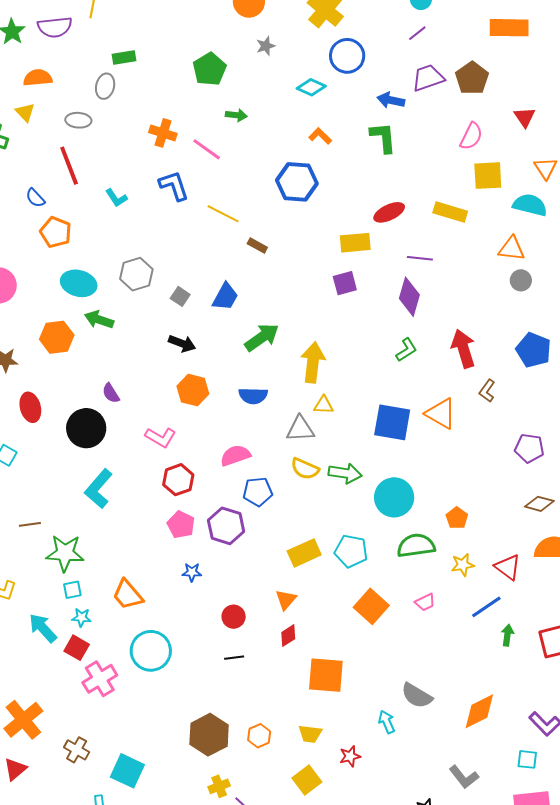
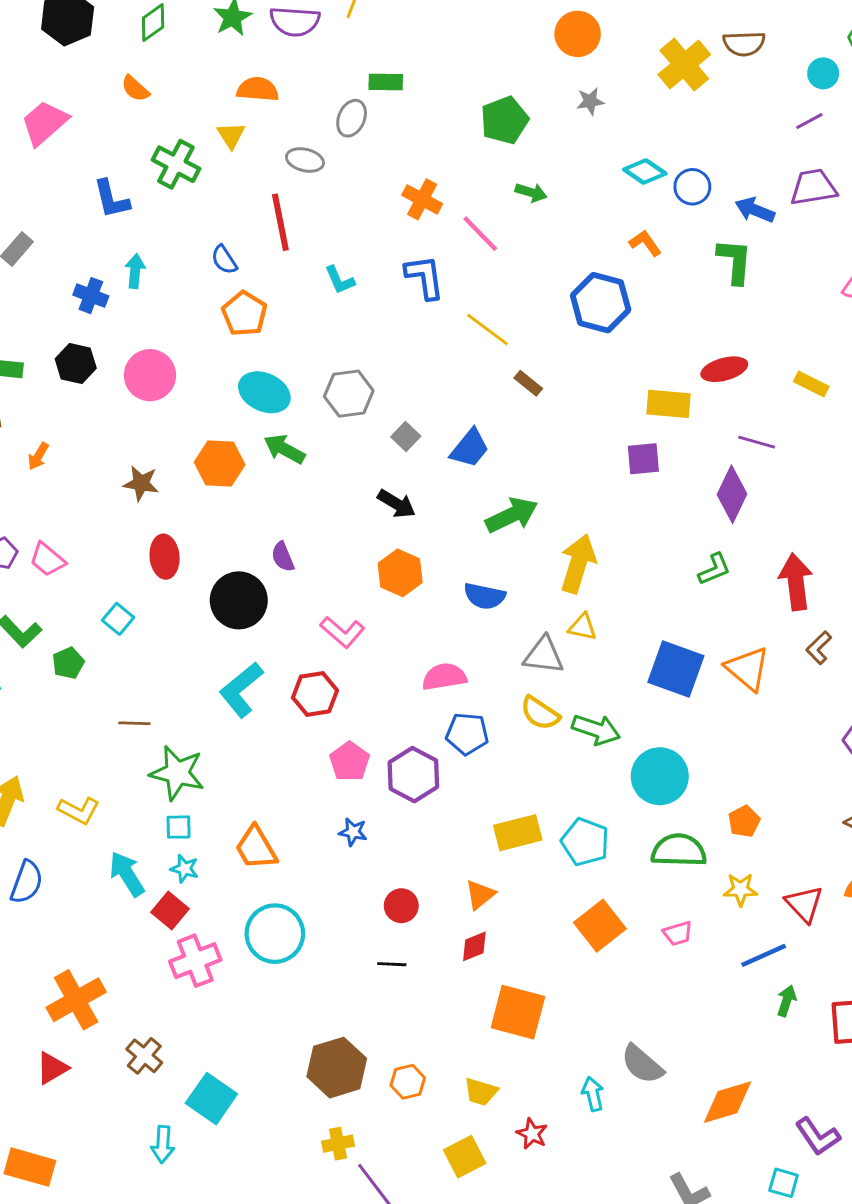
blue circle: (347, 56) -> (692, 187), moved, size x0.7
yellow rectangle: (450, 212) -> (811, 384), size x0.7
red hexagon: (178, 480) -> (315, 694), moved
red star: (350, 756) -> (532, 1134), turned 30

